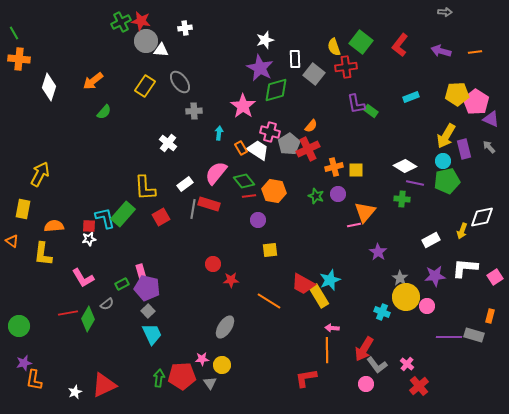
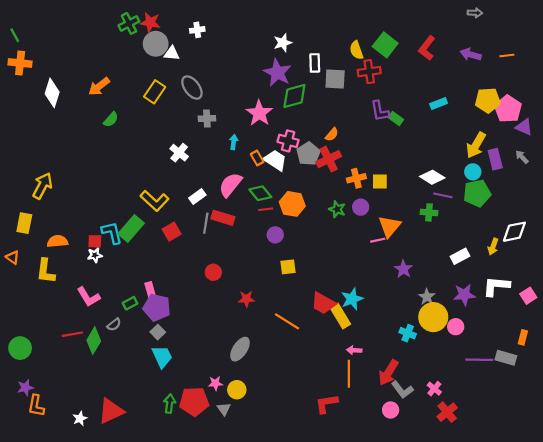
gray square: (314, 74) -> (335, 79), turned -35
yellow L-shape: (145, 188) -> (155, 201), turned -44
red circle: (213, 264) -> (213, 272), moved

